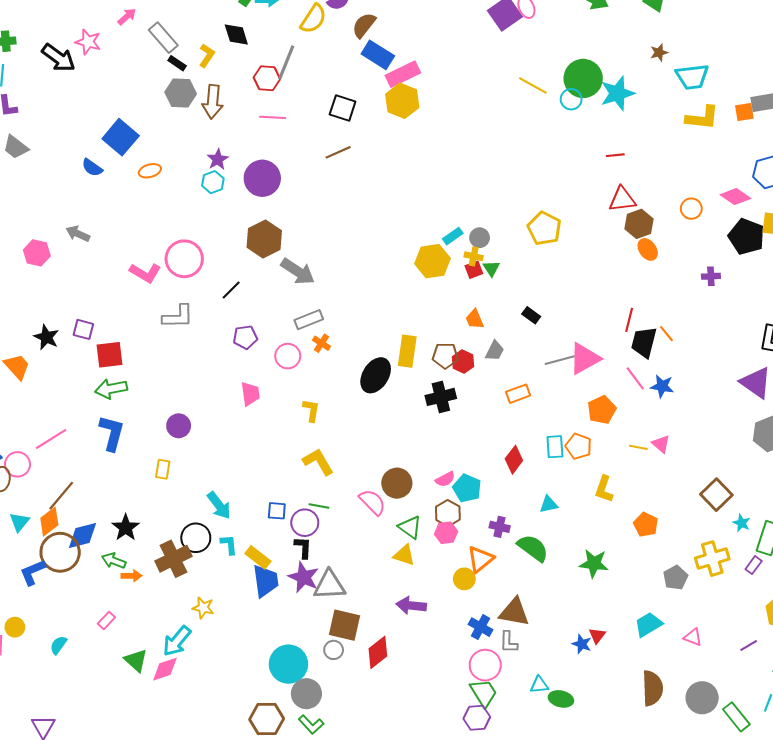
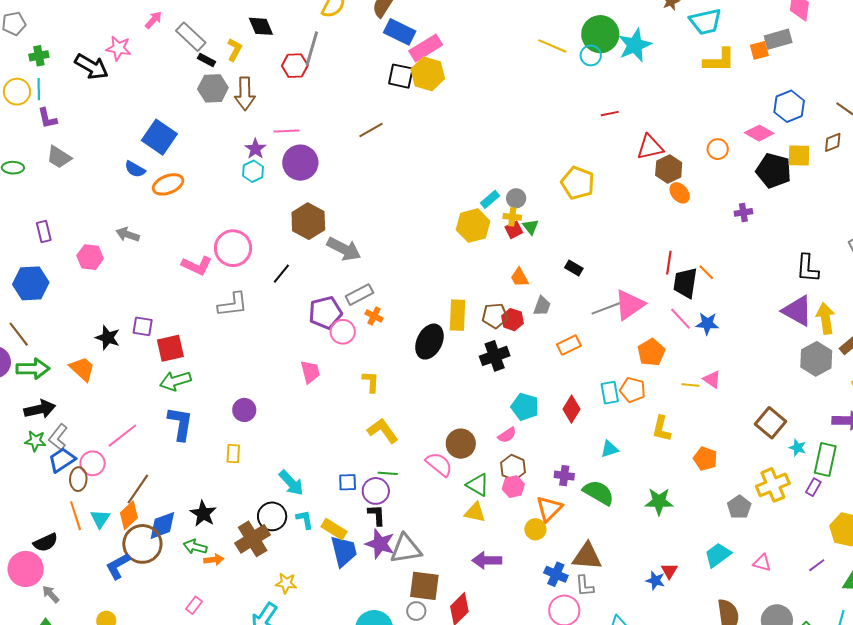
black square: (343, 108) -> (401, 76), moved
pink line: (273, 117) -> (287, 131), moved
red line: (615, 155) -> (610, 114), moved
orange ellipse: (150, 171) -> (168, 184), moved, size x1.4
purple pentagon: (245, 337) -> (325, 313), moved, size x1.4
cyan pentagon: (467, 488) -> (525, 407), moved

